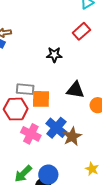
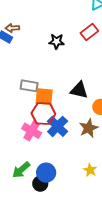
black star: (54, 55) -> (57, 41), moved
red hexagon: (16, 109) -> (43, 114), moved
brown star: (72, 136) -> (89, 128), moved

